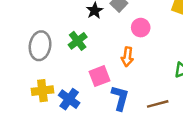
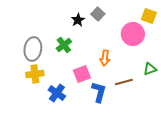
pink circle: (141, 28) -> (133, 34), moved, size x1.5
yellow cross: (42, 91) -> (35, 74), moved
brown line: (158, 104) -> (124, 82), moved

